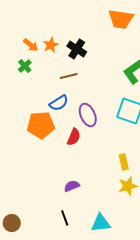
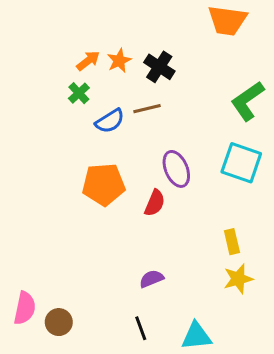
orange arrow: (31, 45) -> (88, 61), turned -77
blue semicircle: (59, 103) -> (110, 121), moved
brown circle: (12, 223) -> (59, 322), moved

